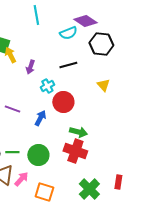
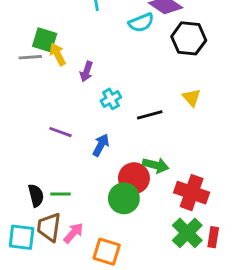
black line: (68, 65) -> (150, 115), moved
red circle: (63, 102) -> (134, 178), moved
red cross: (75, 151) -> (192, 193), moved
green circle: (38, 155) -> (124, 198), moved
green cross: (89, 189) -> (187, 233), moved

